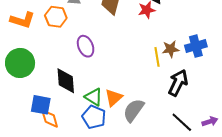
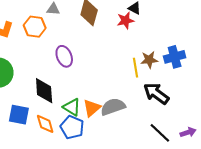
black arrow: (178, 83) -> (156, 93), turned -80
gray semicircle: (134, 110) -> (113, 107), moved, turned 35
orange diamond: (50, 119) -> (45, 124), moved

